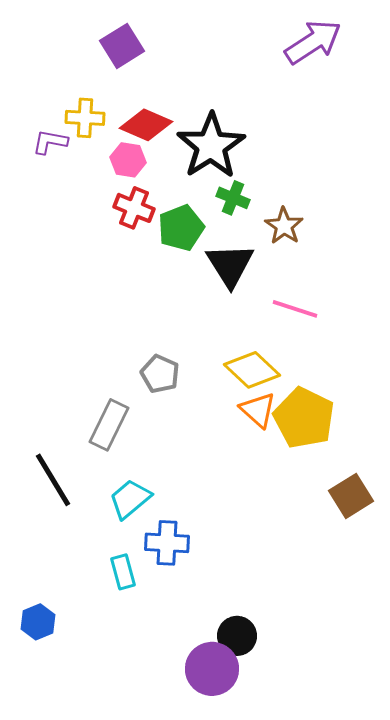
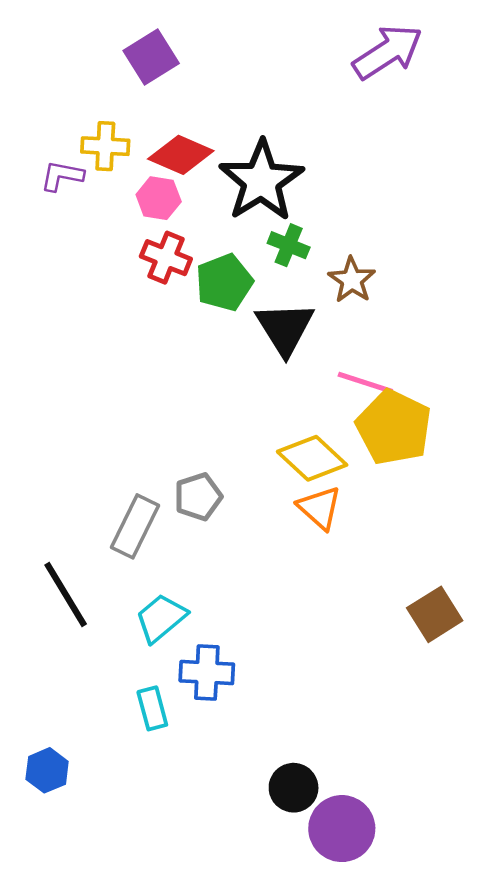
gray pentagon: (160, 374) -> (198, 497), moved, turned 30
yellow pentagon: (304, 418) -> (394, 427), moved
purple circle: (212, 669) -> (342, 829), moved

